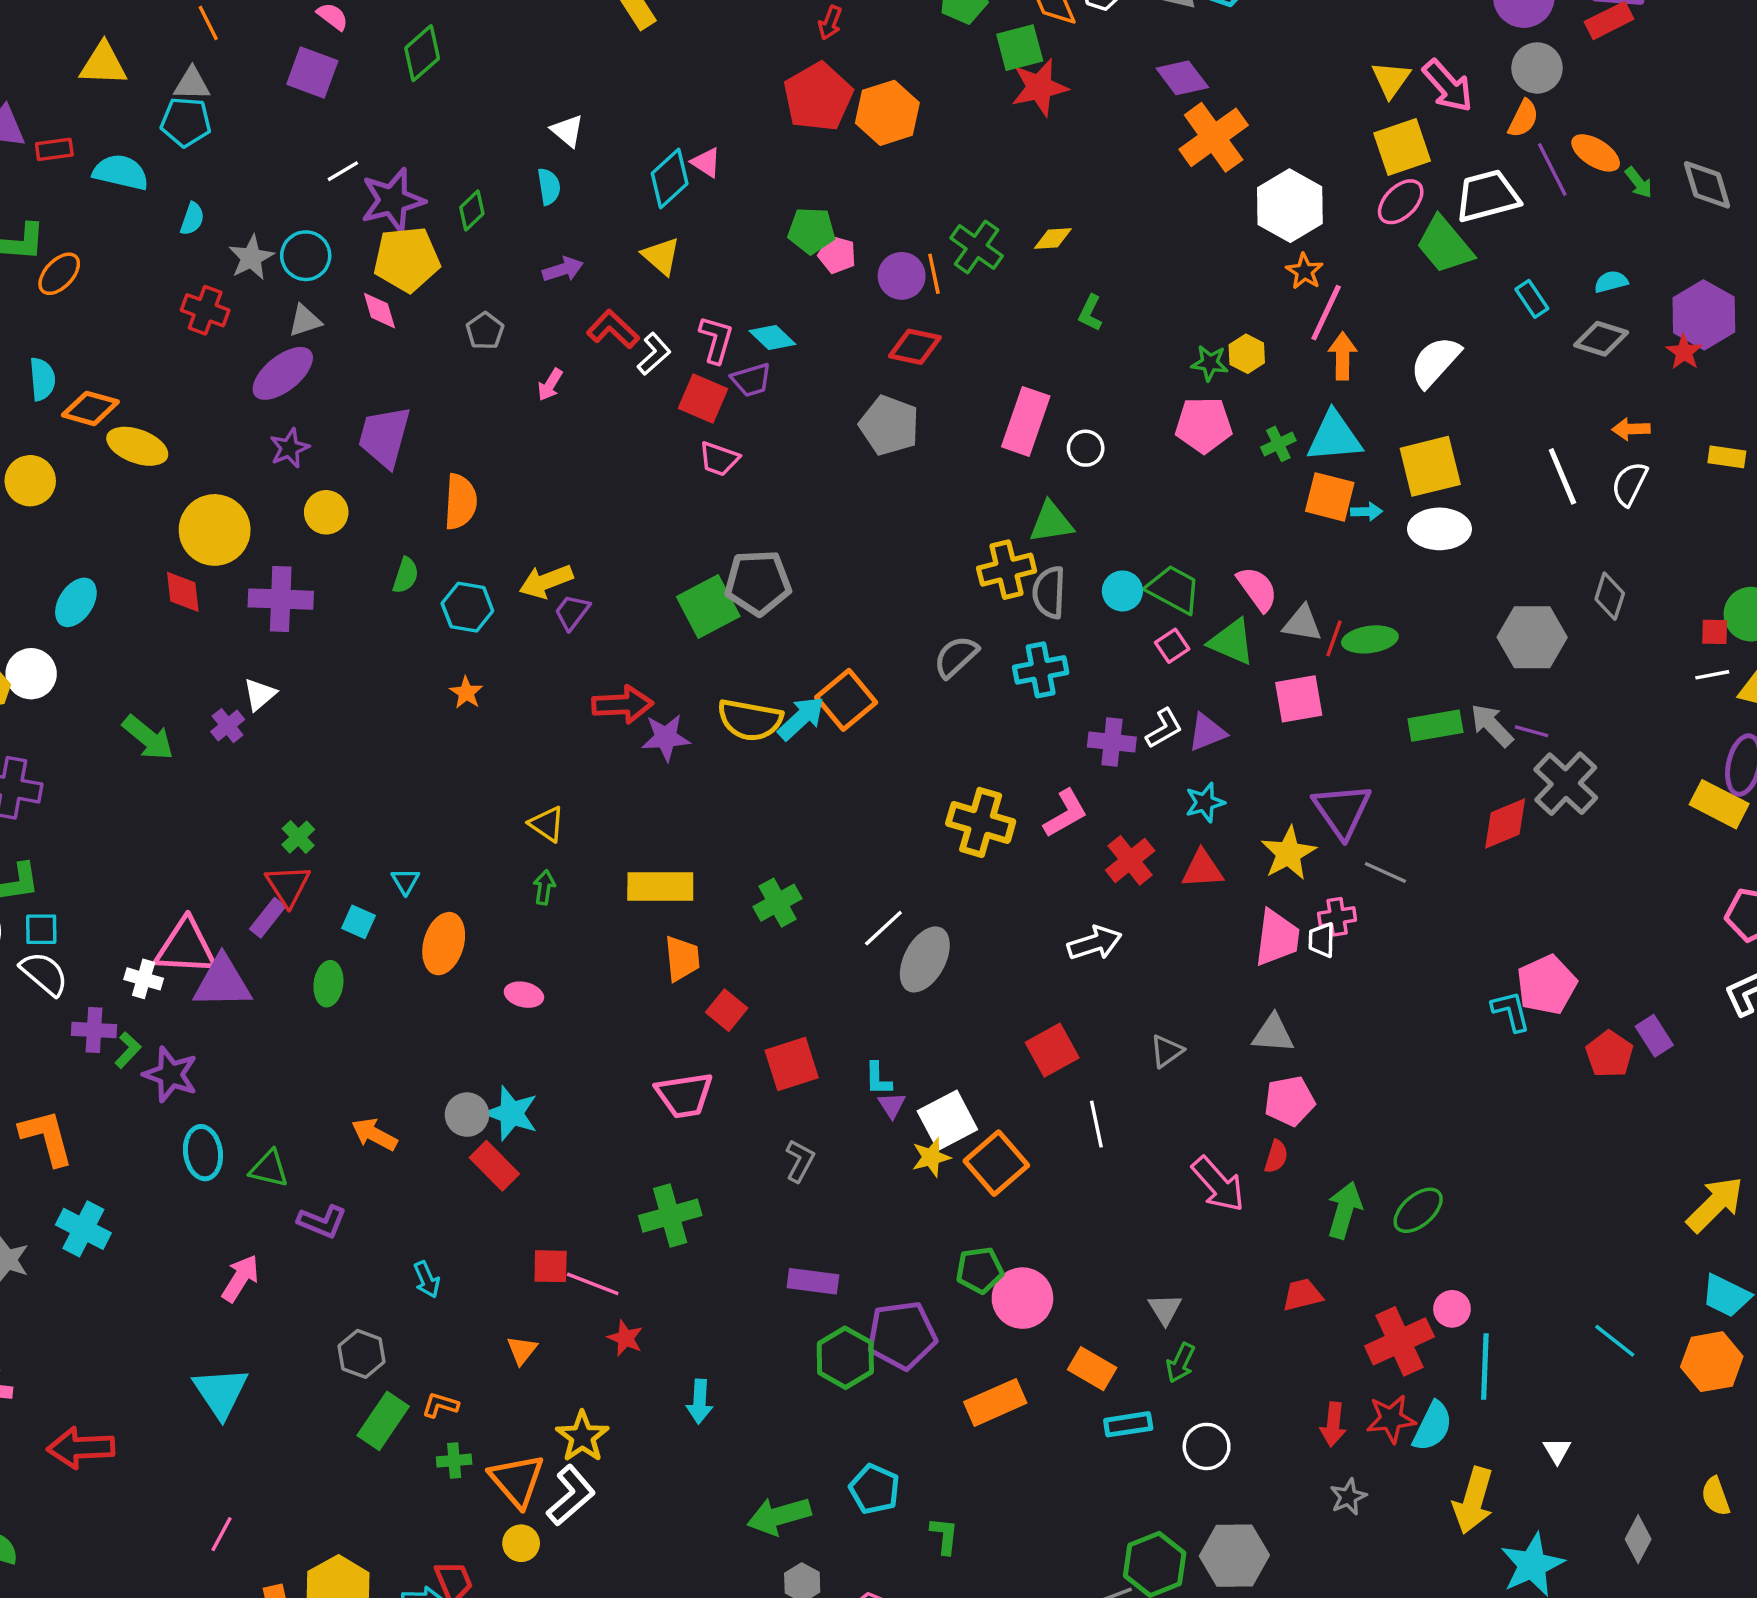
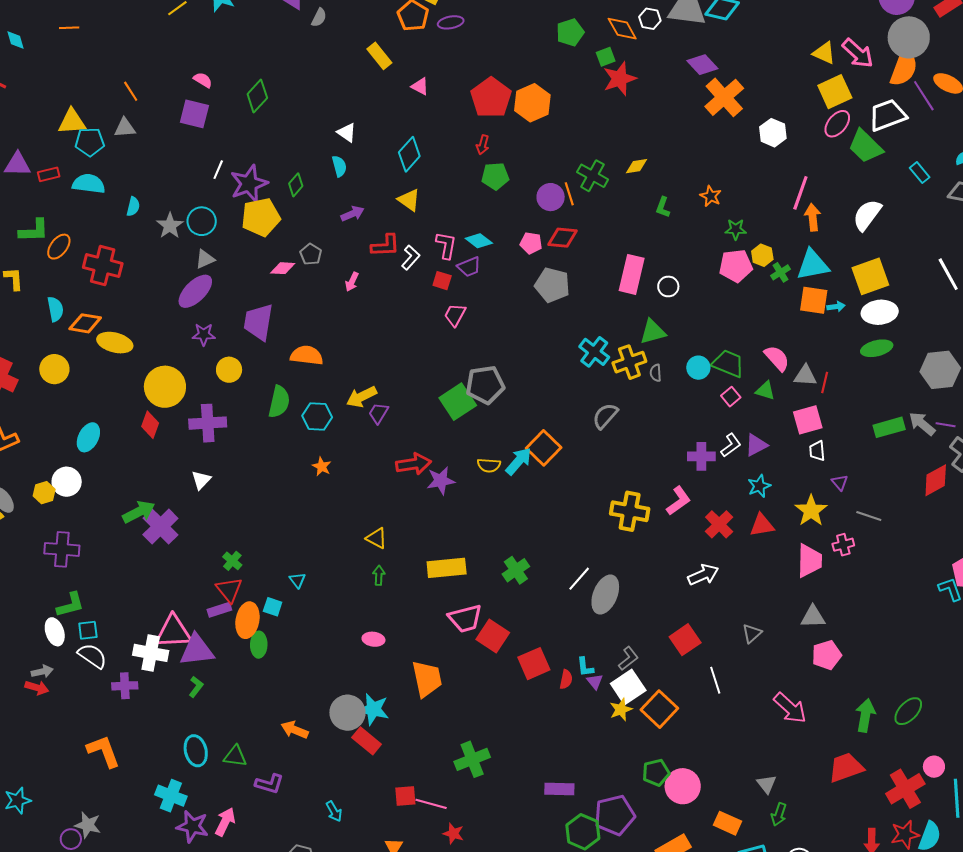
red arrow: (830, 23) -> (483, 145), moved
green square: (1020, 48) -> (606, 57), size x0.7
gray circle: (1537, 68) -> (909, 37), size x1.4
yellow triangle: (1391, 79) -> (824, 53), turned -35
orange semicircle: (1523, 118) -> (904, 68), size x1.6
cyan pentagon: (186, 122) -> (90, 142), moved
pink triangle: (706, 162) -> (420, 86), moved
white line: (343, 171) -> (218, 170), turned -30
white hexagon: (1290, 206) -> (773, 133), size x0.7
pink pentagon: (837, 255) -> (531, 243), moved
orange star: (1304, 271) -> (711, 196), moved
red cross: (205, 310) -> (103, 265), moved, size x1.4
pink diamond: (379, 311) -> (283, 268), moved, turned -65
red L-shape: (613, 329) -> (385, 246), turned 140
yellow hexagon: (1247, 354) -> (762, 255), moved
red square: (703, 398) -> (442, 281), size x0.7
purple star: (289, 448) -> (204, 334), turned 30
pink trapezoid: (719, 459) -> (455, 315), turned 105
orange semicircle: (460, 502) -> (307, 355), turned -80
green semicircle: (406, 575) -> (279, 402), size x1.5
red diamond: (183, 592) -> (150, 425), turned 32
gray semicircle: (1049, 592) -> (656, 373), size x0.6
green ellipse: (1370, 639) -> (877, 348), moved
green triangle: (1232, 642) -> (765, 391), size x0.7
cyan cross: (1041, 670) -> (594, 352), moved, turned -36
yellow semicircle: (750, 720) -> (489, 465), size x0.6
purple cross: (228, 726) -> (160, 526), moved, size x1.8
green arrow: (148, 738) -> (139, 512), turned -60
purple triangle: (1342, 810) -> (840, 482), size x0.5
purple rectangle: (268, 918) -> (219, 610), turned 40
white trapezoid: (1322, 940) -> (817, 451), moved
orange ellipse: (444, 944) -> (247, 620), moved
orange trapezoid: (682, 958) -> (427, 679), moved, size x1.4
white cross: (144, 979) -> (151, 653), size x1.6
red square: (727, 1010) -> (493, 636), size x1.4
green L-shape: (128, 1050) -> (196, 687), moved
purple star: (170, 1074) -> (192, 826), moved
pink trapezoid: (684, 1095) -> (465, 618), moved
gray circle: (467, 1115) -> (347, 713), size x1.4
red semicircle: (1276, 1157) -> (566, 679), moved
gray L-shape: (800, 1161) -> (628, 659), moved, turned 30
cyan cross: (83, 1229) -> (171, 796), moved
red trapezoid: (1302, 1295) -> (846, 767), size x1.5

